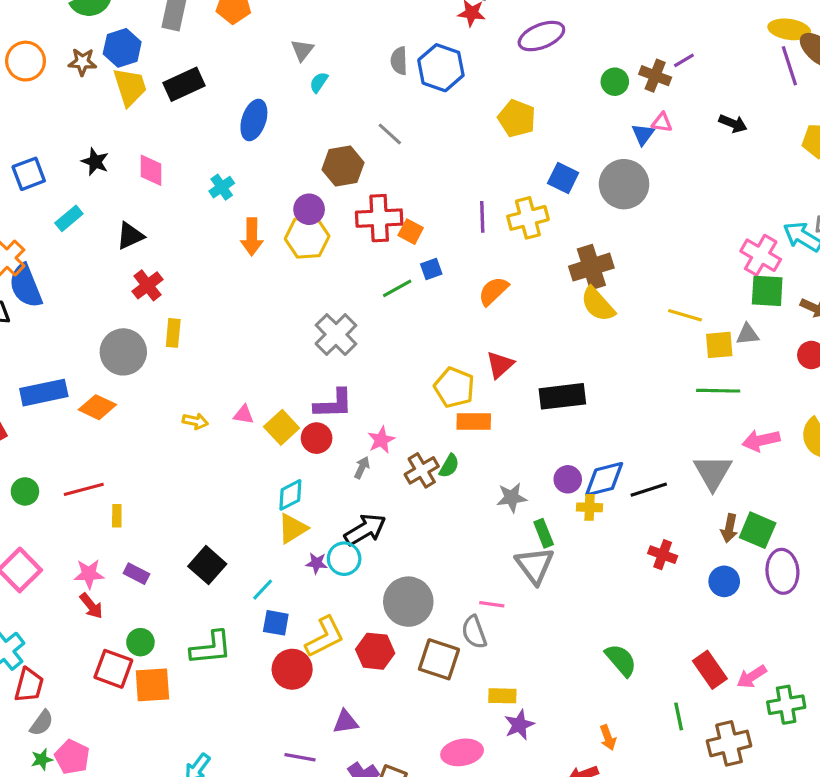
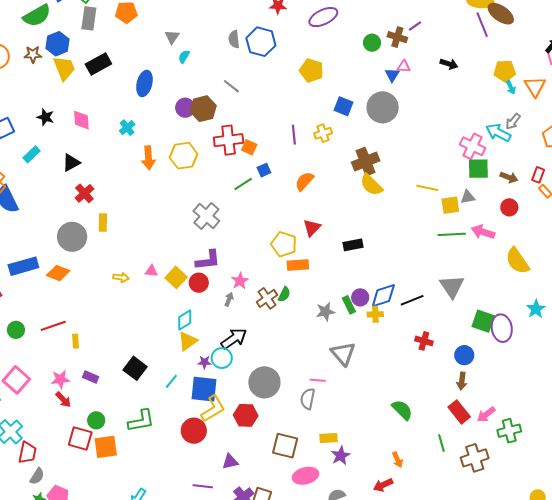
purple circle: (309, 209) -> (185, 108), moved
yellow cross: (528, 218) -> (323, 133), size x0.7
black rectangle: (562, 396) -> (353, 245), size x0.7
pink arrow: (761, 440) -> (483, 232), moved, turned 35
brown arrow: (729, 528) -> (462, 381), moved
green rectangle: (544, 533) -> (349, 305), moved
purple ellipse: (782, 571) -> (502, 328), moved
blue square: (276, 623) -> (204, 389), moved, size x1.6
gray semicircle: (474, 632) -> (308, 399), turned 35
brown square: (439, 659) -> (285, 446), moved

